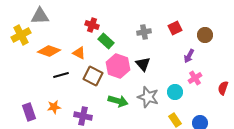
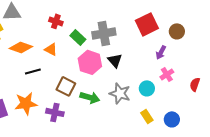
red cross: (92, 25) -> (56, 21), moved
red square: (175, 28) -> (147, 24), size x1.6
gray cross: (144, 32) -> (104, 33), moved, size x1.6
brown square: (93, 76) -> (66, 86), moved
orange star: (54, 107) -> (26, 103), size x1.6

